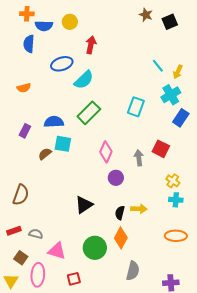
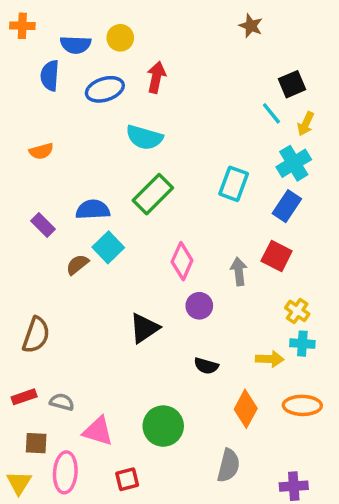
orange cross: (27, 14) -> (22, 26), moved
black square: (170, 22) -> (292, 84), moved
blue ellipse: (62, 64) -> (105, 89), moved
cyan semicircle: (84, 80) -> (144, 137), turned 60
blue rectangle: (181, 118) -> (287, 206), moved
purple rectangle: (25, 131) -> (43, 225), turned -72
cyan square: (63, 144) -> (108, 247), turned 36
black triangle: (84, 205) -> (144, 328), moved
yellow arrow: (139, 209) -> (270, 359), moved
black semicircle: (120, 213) -> (206, 366), turned -88
orange diamond: (121, 238) -> (246, 409), moved
brown square: (21, 258) -> (36, 443), turned -32

